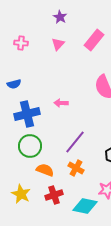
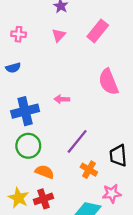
blue semicircle: (14, 84) -> (13, 68), moved
orange cross: (76, 168) -> (89, 170), moved
red cross: (54, 195) -> (43, 199), moved

